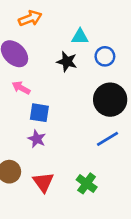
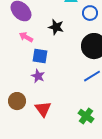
black star: (67, 62) -> (56, 27), moved
green cross: (87, 183) -> (86, 116), moved

